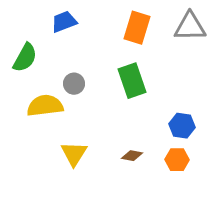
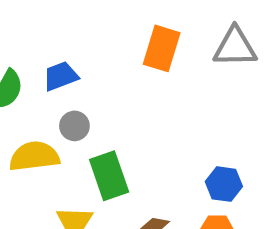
blue trapezoid: (64, 22) -> (61, 76), moved
green rectangle: (132, 81) -> (109, 176), moved

